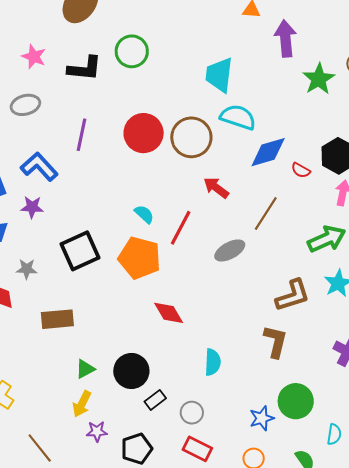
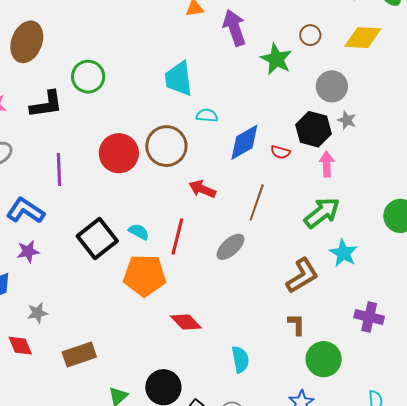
cyan semicircle: (238, 117) -> (207, 115), size x0.6
black square: (80, 251) -> (97, 238), moved
brown L-shape: (276, 341) -> (296, 324), size x0.7
green circle: (296, 401) -> (324, 359), moved

